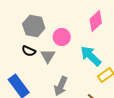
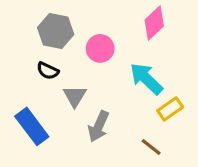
gray triangle: (48, 56) -> (75, 96), moved

